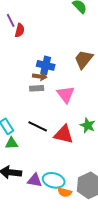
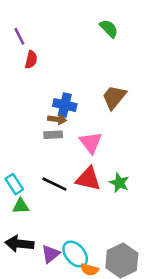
purple line: (11, 20) -> (19, 36), moved
red triangle: (64, 134) -> (88, 179), moved
purple triangle: (35, 180) -> (51, 254), turned -49
cyan ellipse: (54, 180) -> (75, 254), turned 35

